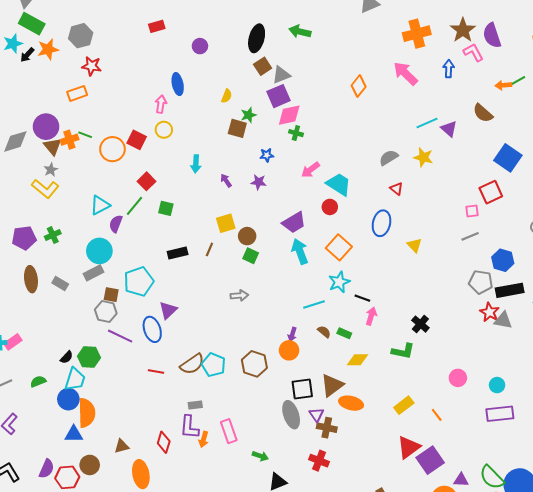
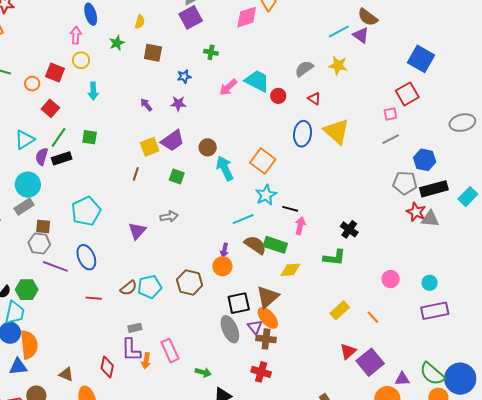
brown semicircle: (483, 113) -> (368, 17), moved
green star: (249, 115) -> (117, 43), moved
pink diamond: (289, 115) -> (247, 17), moved
orange circle: (112, 149) -> (32, 84), size x0.6
cyan arrow: (196, 164) -> (93, 91), moved
red square: (147, 181) -> (50, 108), moved
cyan trapezoid: (339, 184) -> (257, 81), moved
red circle: (330, 207) -> (278, 96), moved
purple trapezoid: (294, 222) -> (173, 141), moved
brown circle: (247, 236) -> (208, 147), moved
yellow triangle: (414, 245) -> (337, 131), moved, size x1.8
black rectangle: (178, 253) -> (62, 158), moved
cyan pentagon: (139, 282) -> (86, 211), moved
purple triangle: (168, 310) -> (137, 231), moved
brown semicircle: (324, 332) -> (255, 245), size x1.6
green rectangle: (344, 333) -> (275, 245), size x1.6
brown semicircle: (192, 364) -> (129, 288), size x0.7
cyan pentagon: (214, 365) -> (150, 287), turned -30
orange ellipse: (351, 403) -> (268, 318), moved, turned 40
brown triangle: (122, 446) -> (66, 374), turned 42
red triangle: (409, 447) -> (348, 351), size x0.7

